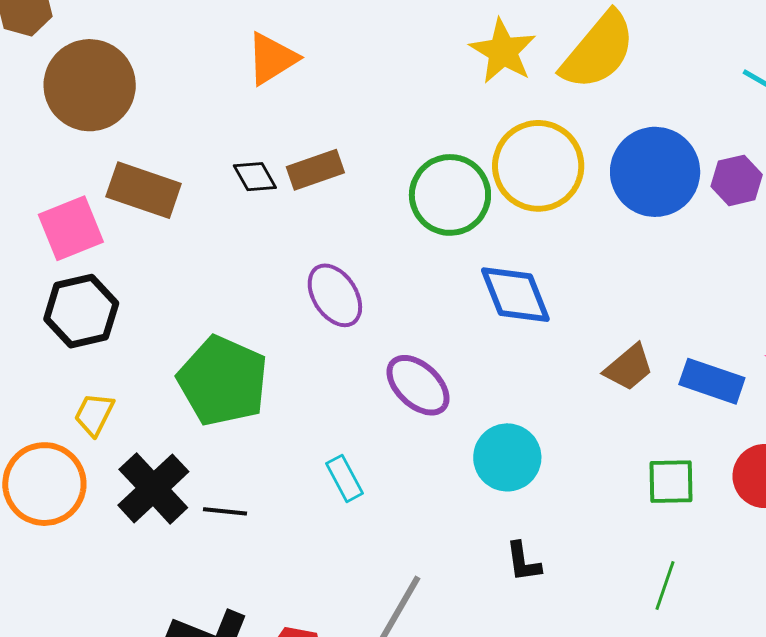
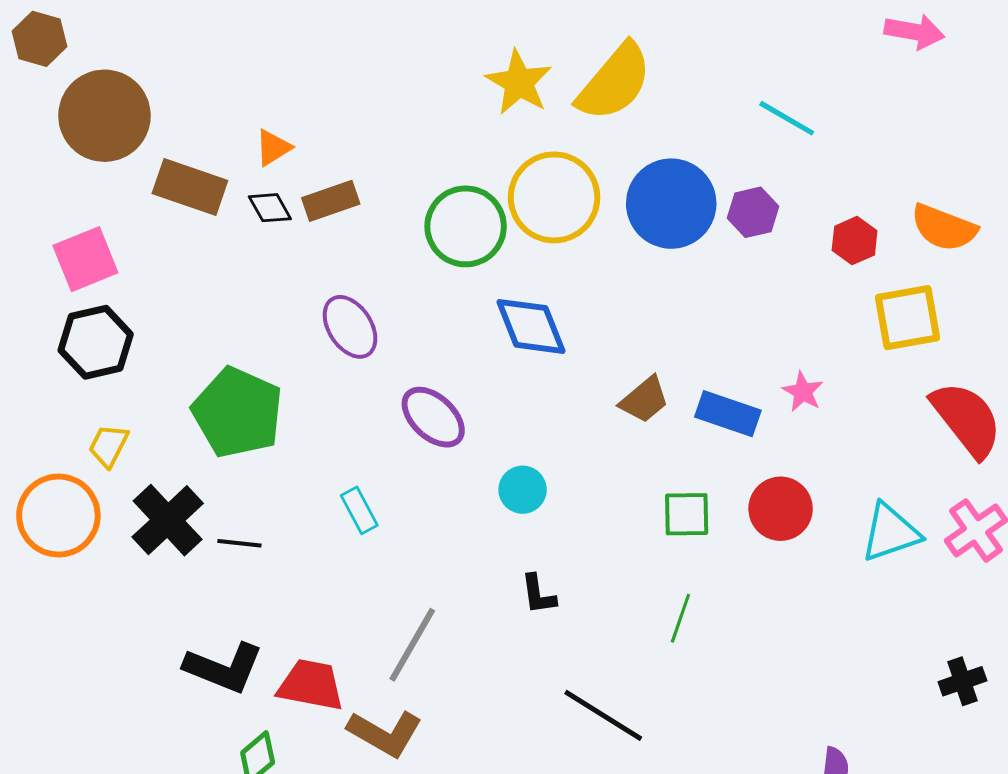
orange triangle: (272, 59) -> (273, 148), moved, size x0.7
brown rectangle: (144, 190) -> (190, 187), moved
cyan circle: (507, 457) -> (523, 490), size x0.7

